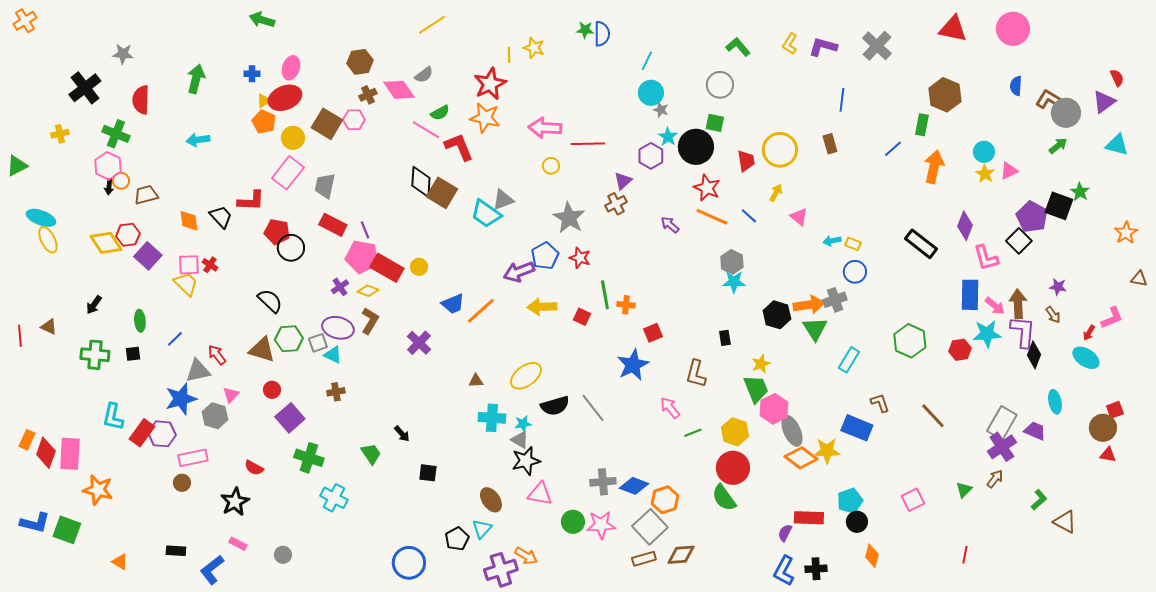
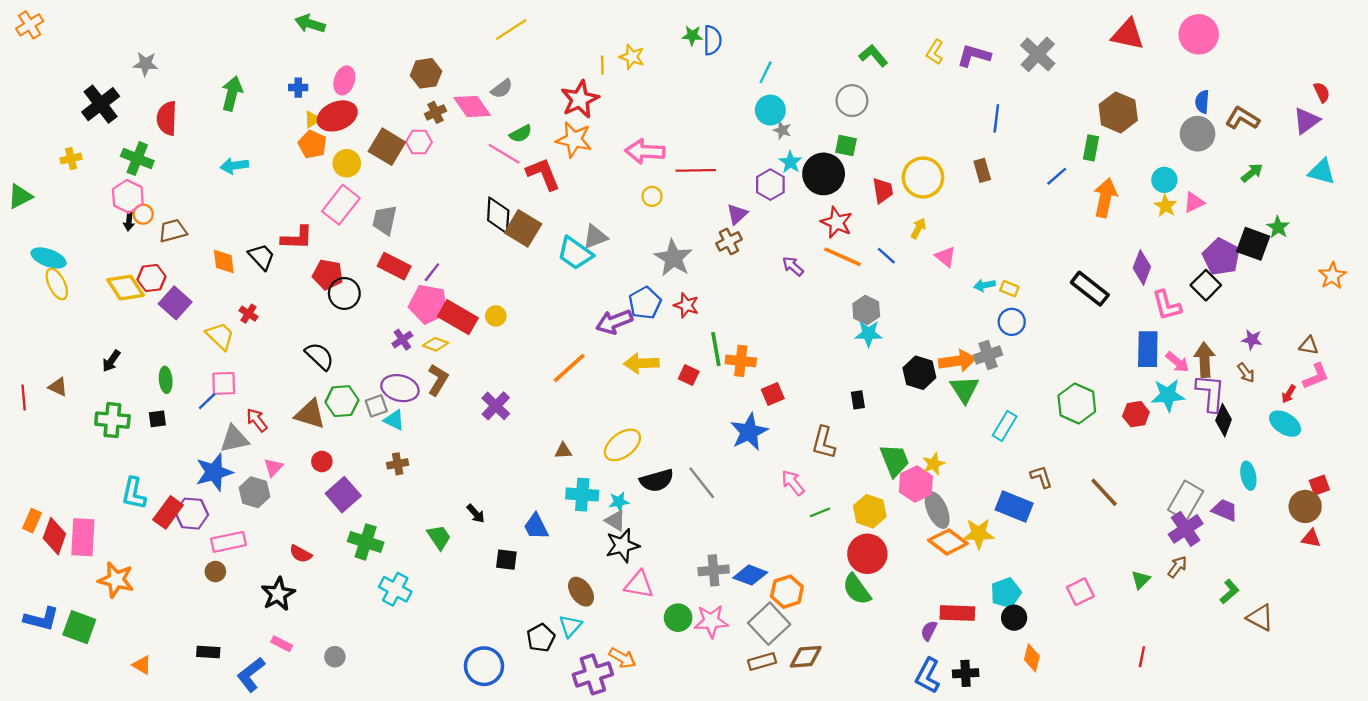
gray circle: (1066, 113) -> (1198, 134), moved
purple line: (365, 230) -> (432, 272), turned 60
pink square: (189, 265) -> (224, 383), moved
brown triangle: (1139, 279) -> (1309, 346), moved
blue trapezoid: (453, 304) -> (536, 527), moved, turned 85
orange cross: (626, 305) -> (741, 361), size x1.4
yellow star: (761, 364) -> (934, 464), moved

